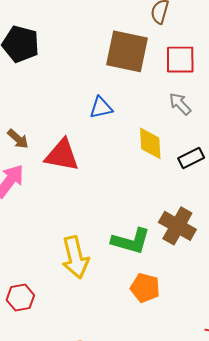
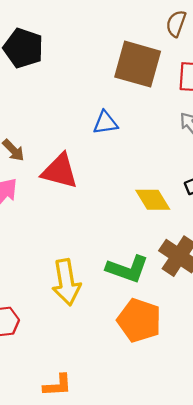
yellow diamond: (150, 143) -> (153, 200), moved, turned -32
orange pentagon: (145, 288) -> (139, 320), size x1.4

